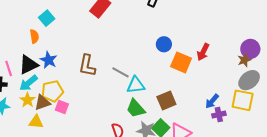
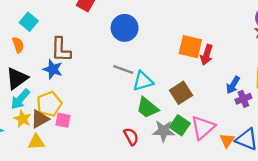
blue circle: (164, 44) -> (125, 28), moved, size x1.5
red arrow: (203, 52) -> (207, 55), moved
blue star: (49, 60) -> (53, 69), moved
brown L-shape: (87, 66) -> (61, 50), moved

